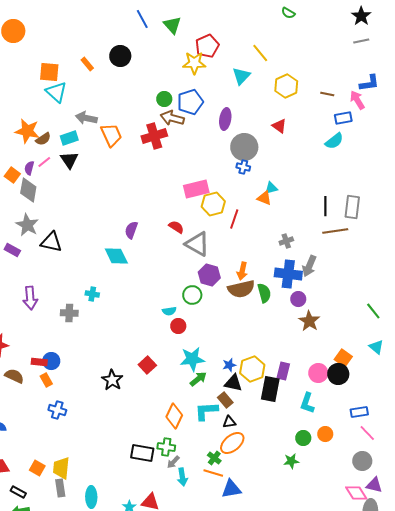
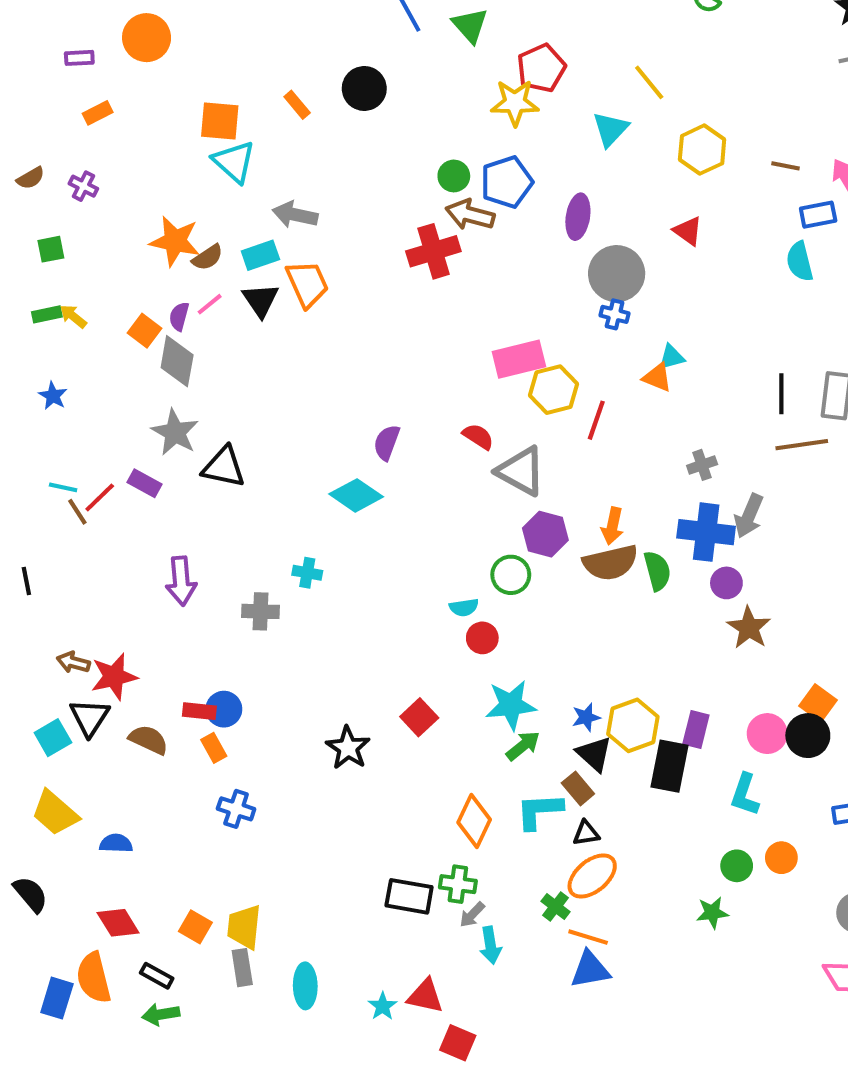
orange trapezoid: (111, 135) -> (307, 284), moved
cyan semicircle: (334, 141) -> (800, 261), turned 114
cyan diamond: (116, 256) -> (356, 495), turned -30
black triangle: (233, 383) -> (594, 754), turned 30
orange line: (213, 473) -> (588, 937), moved

